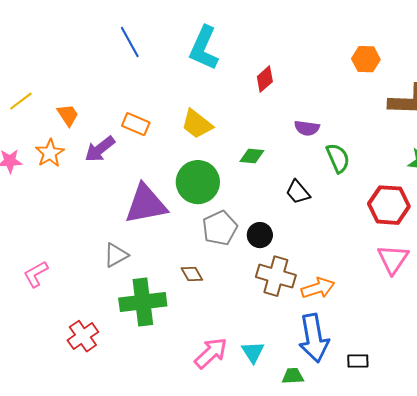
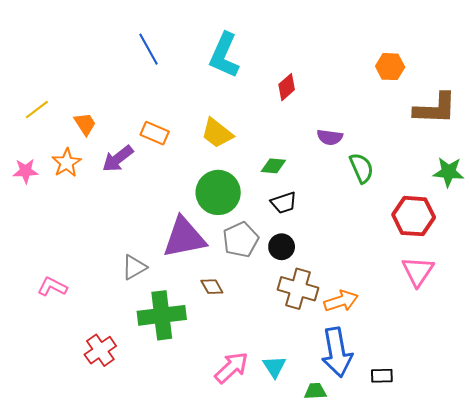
black trapezoid: (298, 192) -> (284, 203), moved, turned -68
purple triangle: (146, 204) -> (184, 238), moved
pink L-shape: (36, 274) -> (52, 287), turned 56

